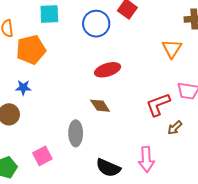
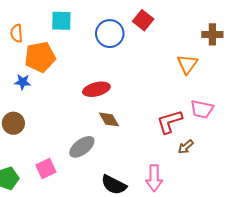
red ellipse: (108, 70) -> (96, 89), moved
blue star: (23, 88) -> (23, 82), moved
gray ellipse: (76, 133) -> (82, 147), turned 50

